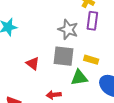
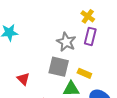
red triangle: (33, 63) -> (23, 79), moved

